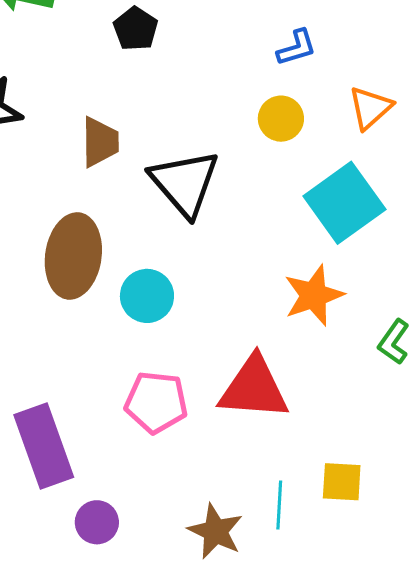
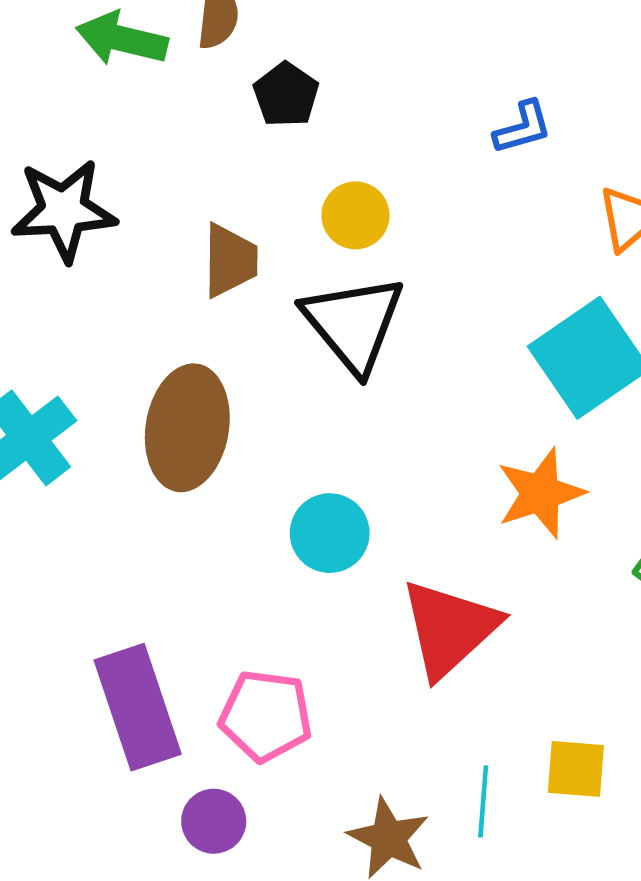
yellow circle: (281, 119) -> (355, 215), moved
cyan circle: (147, 296) -> (330, 533), moved
red triangle: (254, 388) -> (449, 628), turned -48
pink pentagon: (156, 402) -> (266, 716), moved

